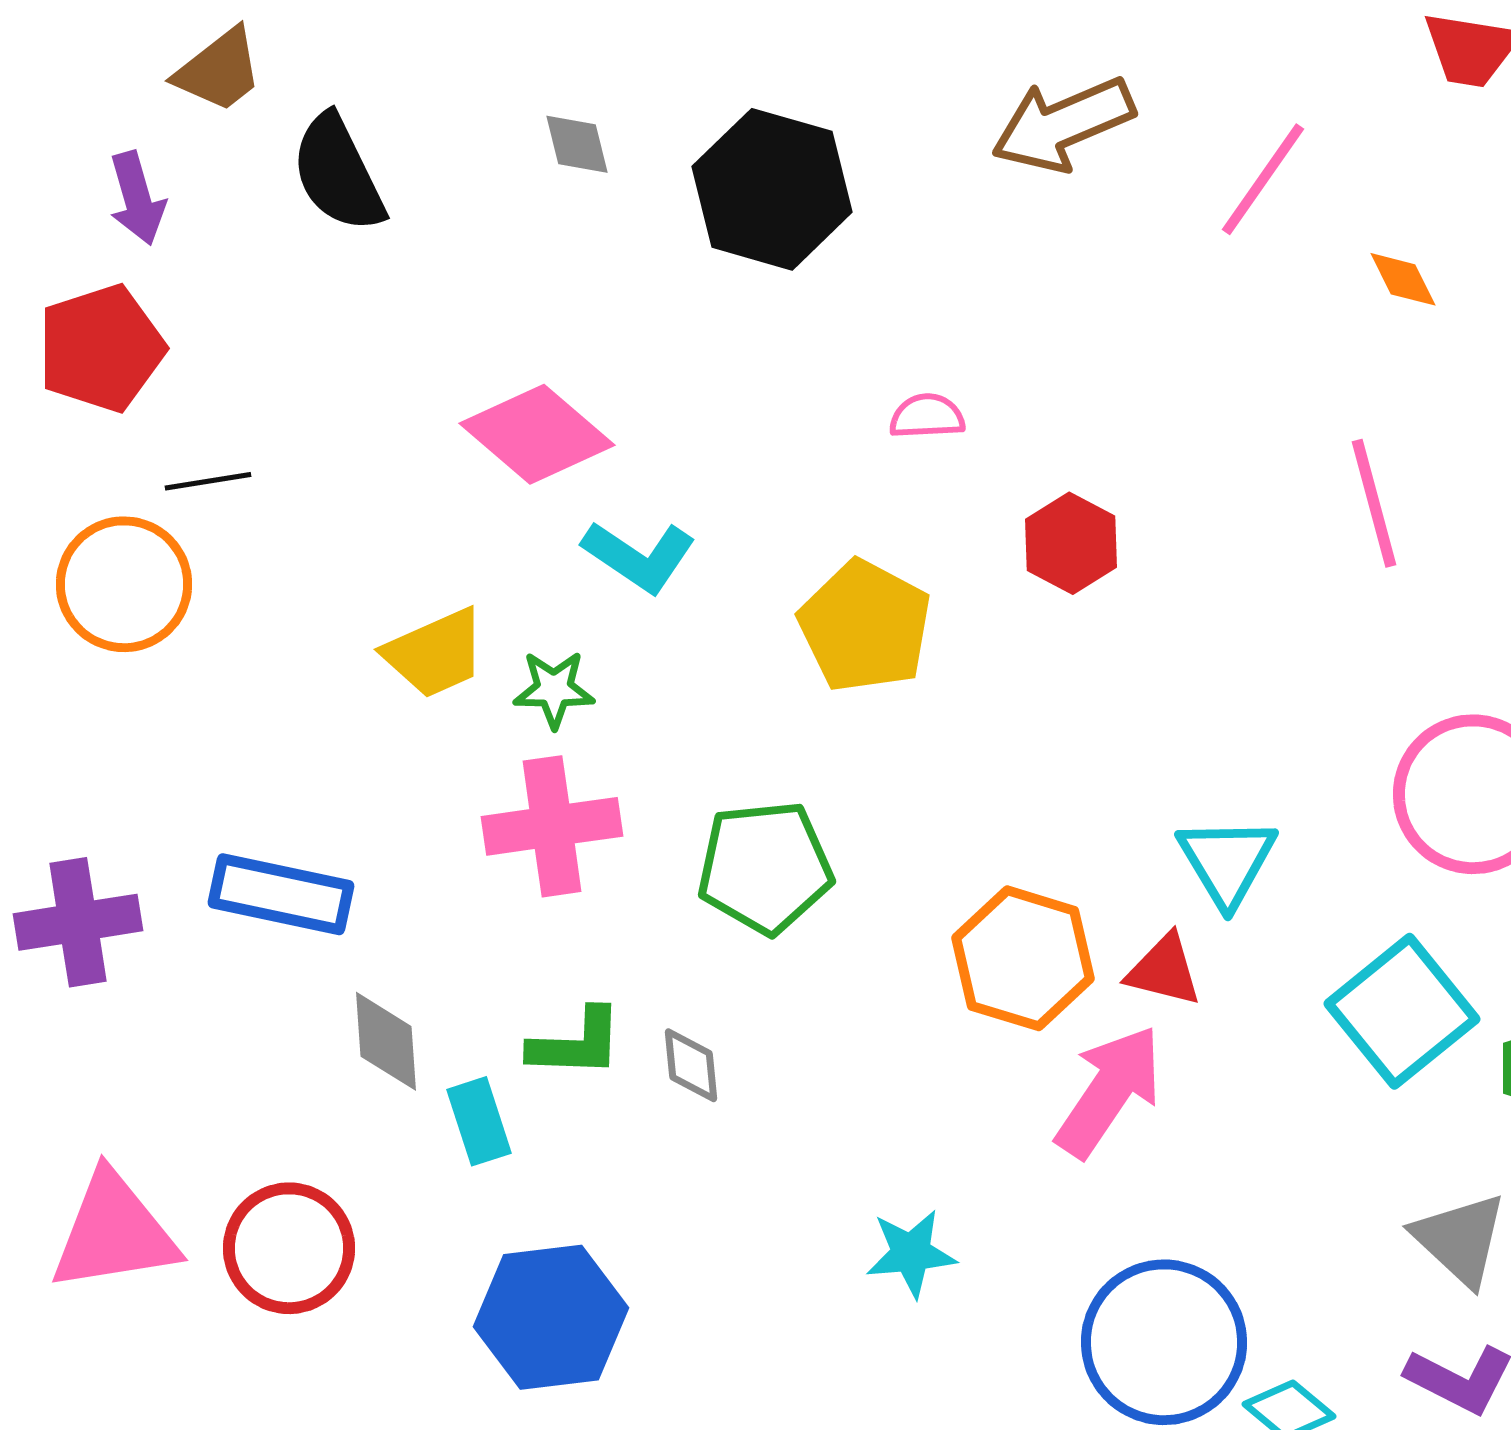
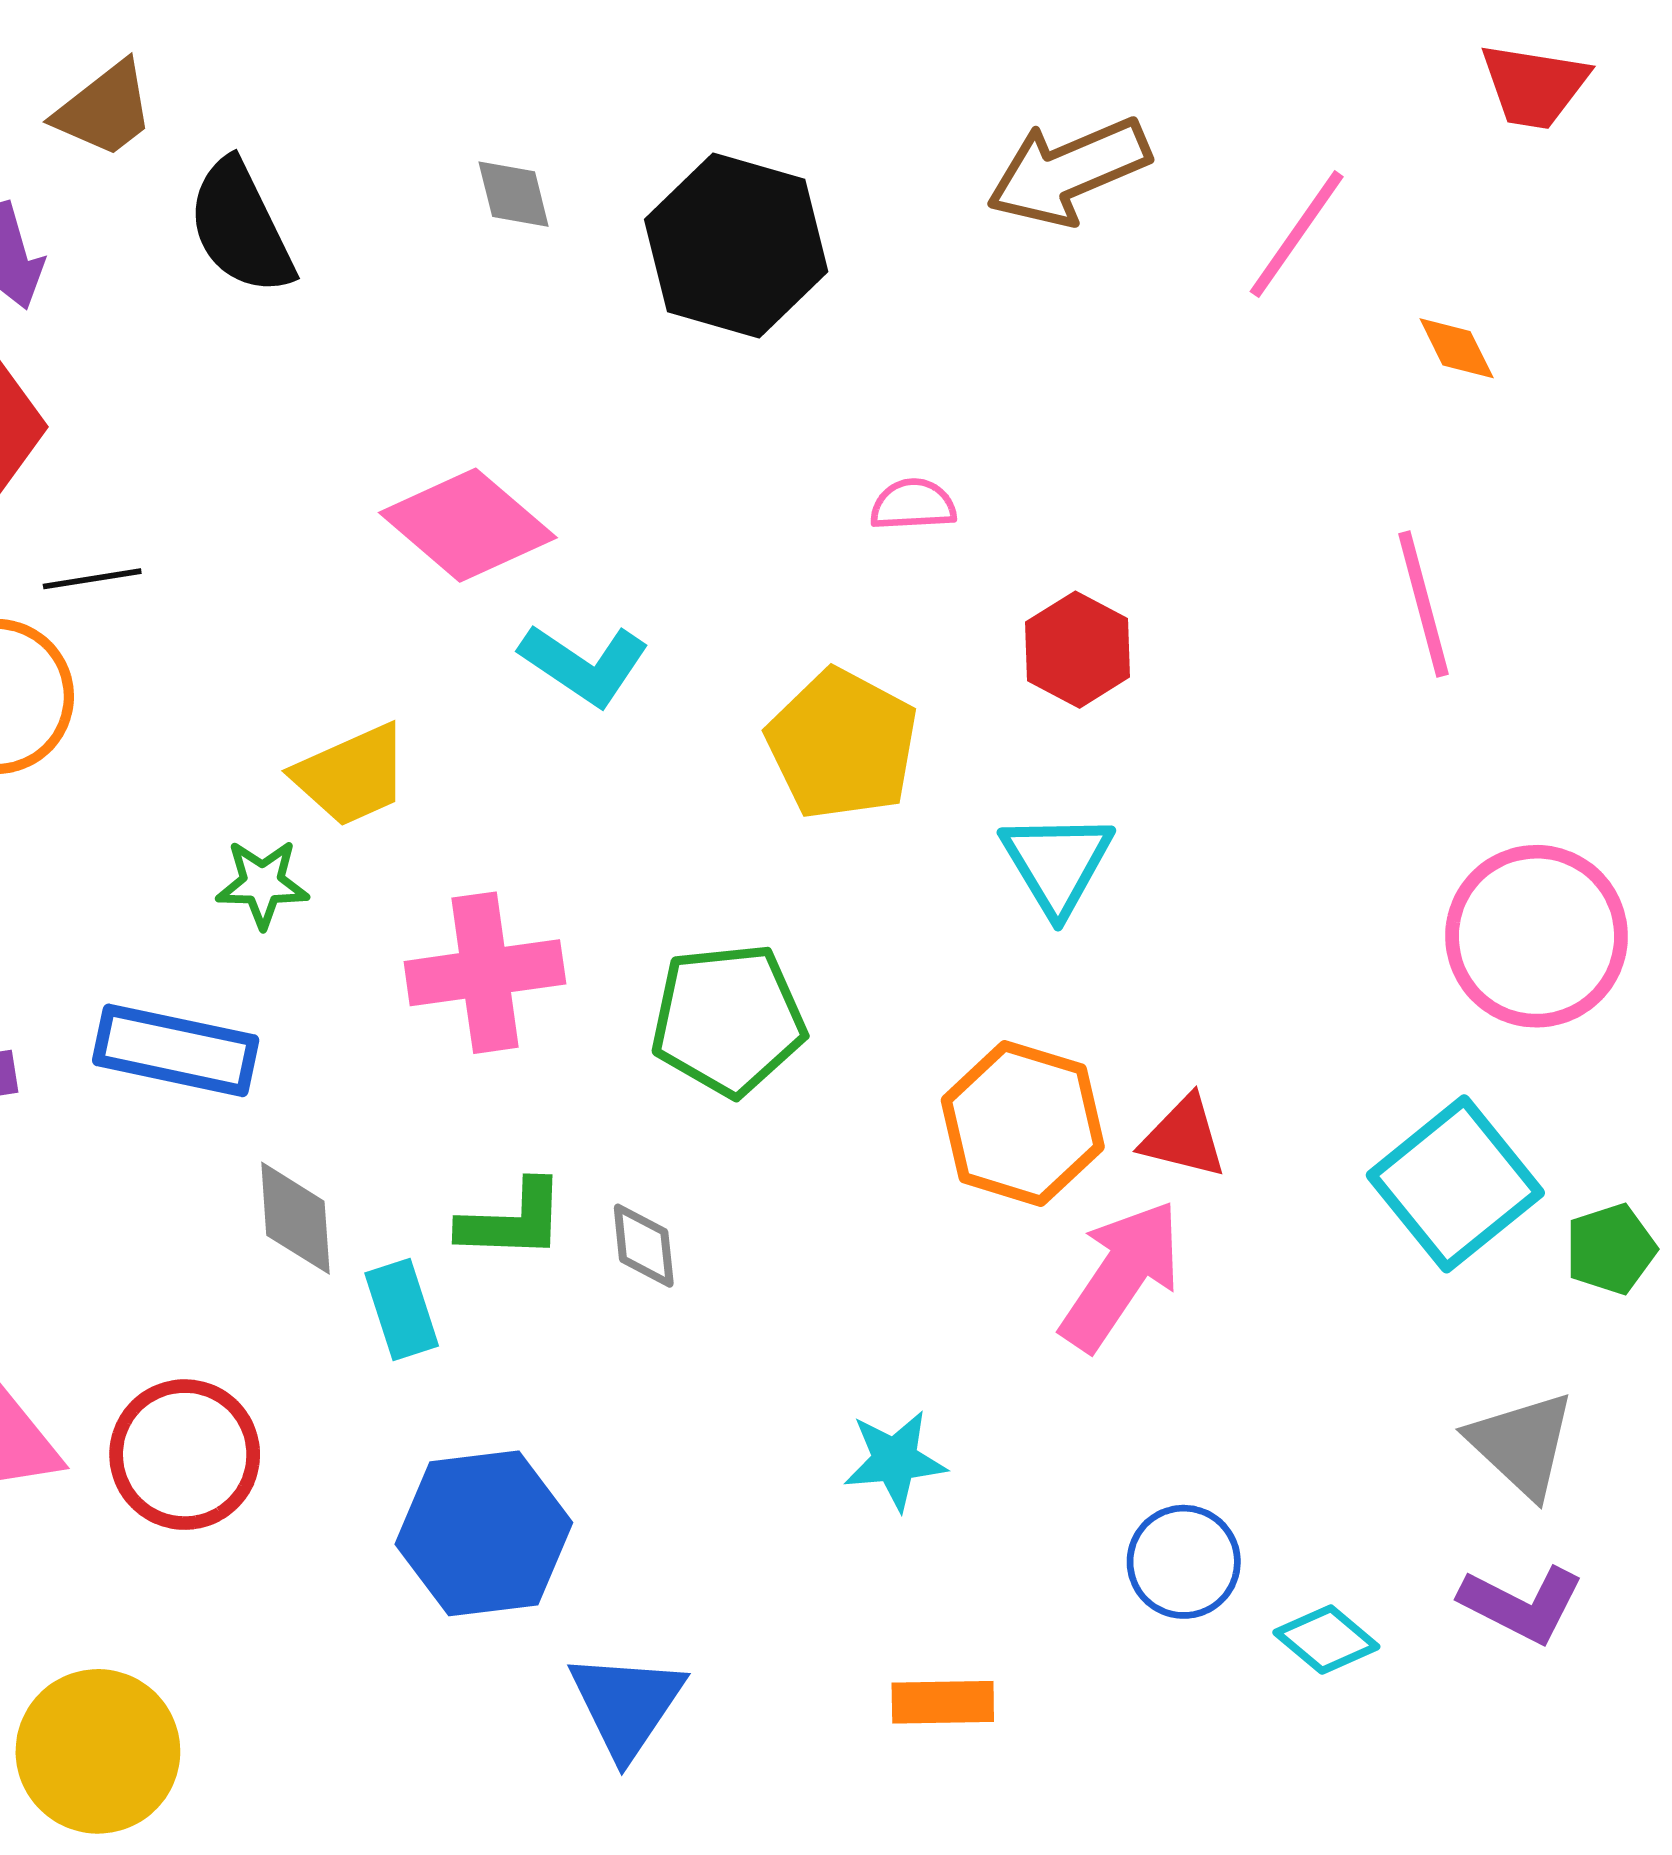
green star: (554, 689) -> (262, 884), moved
cyan triangle: (1227, 861) -> (1057, 863), moved
blue circle: (1164, 1342) -> (1184, 1562), size x0.6

